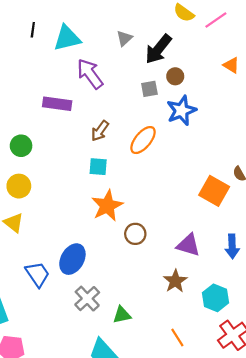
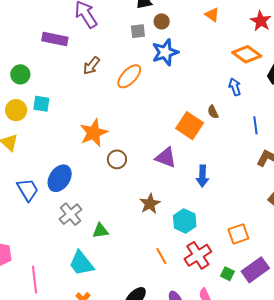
cyan square: (98, 167) -> (41, 104), moved
purple triangle: (188, 245) -> (166, 158), moved
orange line: (177, 337) -> (161, 256), moved

